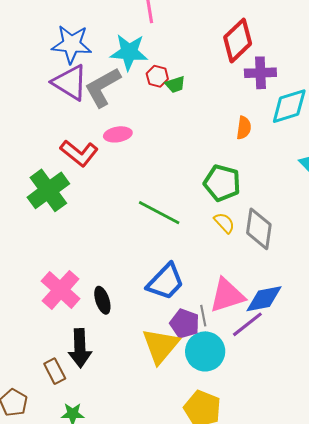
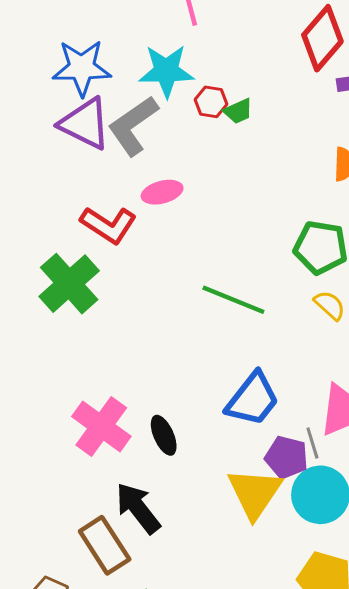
black arrow: (80, 348) -> (138, 508), turned 150
brown rectangle: (55, 371) -> (105, 545), size x1.5

